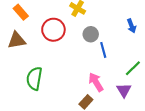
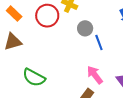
red circle: (53, 30) -> (47, 16), moved
green semicircle: (34, 79) -> (34, 77), turned -65

